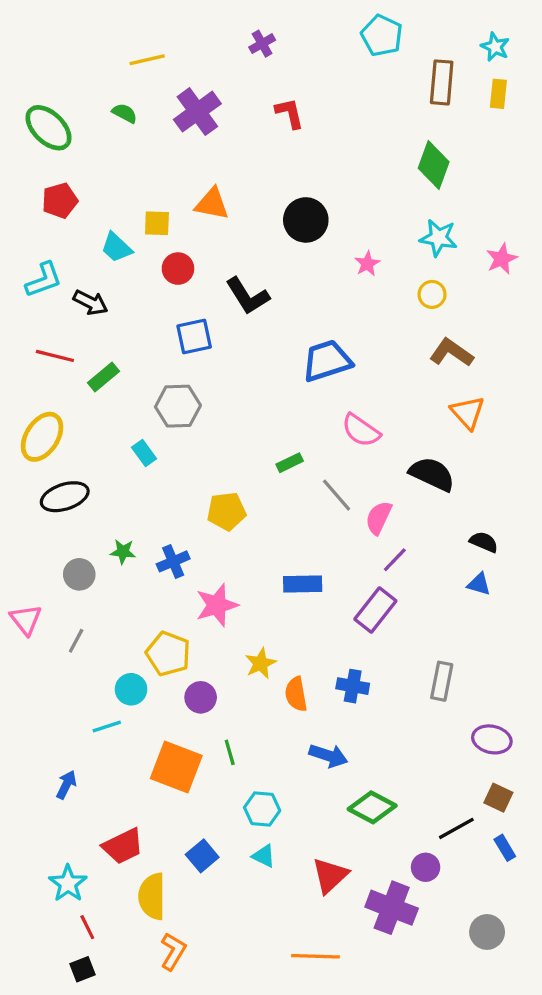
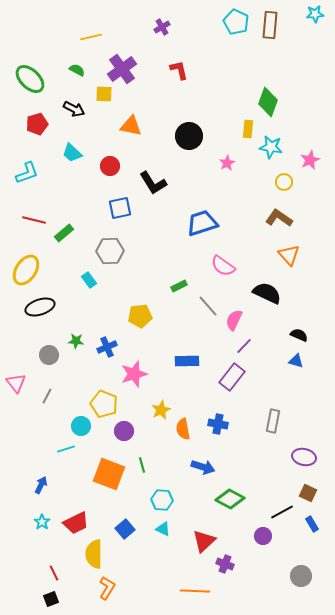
cyan star: (495, 47) -> (315, 14), moved, turned -30
brown rectangle: (442, 82) -> (270, 25), moved
yellow rectangle: (498, 94) -> (248, 129), moved
yellow square: (157, 223) -> (104, 94), moved
yellow circle: (432, 294) -> (284, 182), moved
black arrow: (91, 303) -> (74, 109), moved
cyan star: (68, 883) -> (42, 522), moved, size x0.7
purple cross: (392, 908) -> (225, 564), moved, size x0.6

